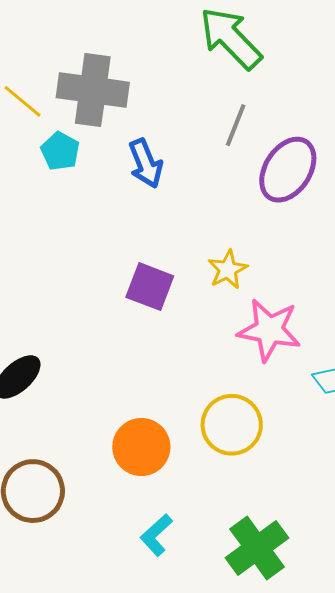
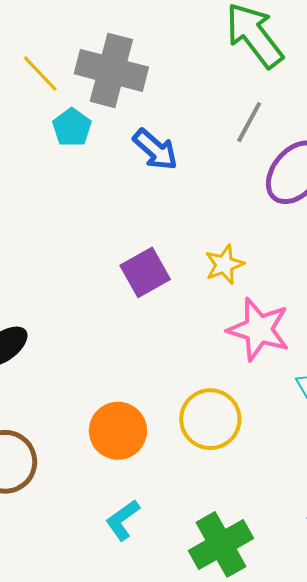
blue arrow: (146, 163) -> (155, 150), turned -33
purple square: (150, 287) -> (145, 272), turned 33

